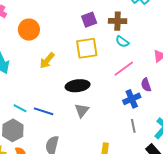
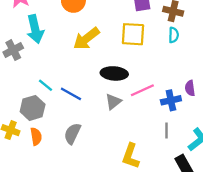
cyan semicircle: (122, 42) -> (174, 35), turned -136
yellow arrow: (47, 60) -> (86, 39), size x1.4
pink line: (124, 69) -> (142, 90), moved

